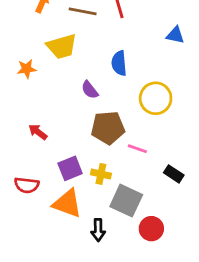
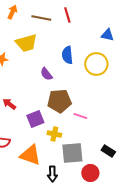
yellow circle: (156, 98) -> (96, 64), moved
purple square: (70, 168) -> (35, 119), moved
black rectangle: (174, 174) -> (108, 151), moved
gray square: (126, 201) -> (72, 153), turned -30

